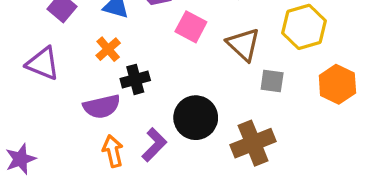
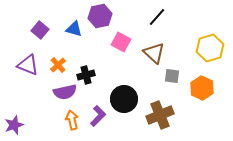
yellow hexagon: (304, 27) -> (210, 48), moved
orange cross: (108, 49) -> (58, 65), moved
orange hexagon: (337, 84) -> (202, 88), moved

